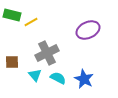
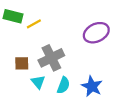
brown square: (12, 62) -> (22, 63), moved
cyan semicircle: (58, 78) -> (63, 85), turned 84

